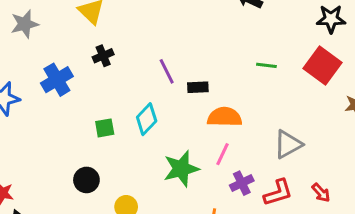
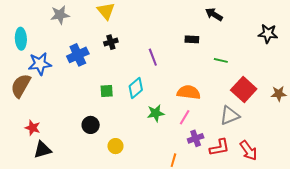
red square: (323, 66) -> (244, 89), moved
black rectangle: (198, 87) -> (192, 39), moved
green star: (181, 169) -> (156, 113), moved, size x0.7
red arrow: (321, 193) -> (248, 151), size x1.5

